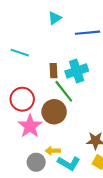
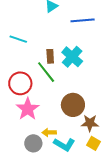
cyan cross: (77, 71) -> (72, 57), turned -30
green line: (64, 91) -> (46, 72), moved
brown circle: (54, 112) -> (73, 105), moved

